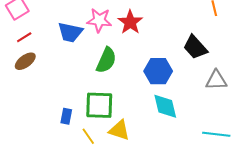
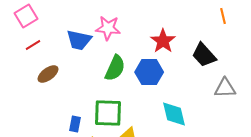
red star: (130, 22) -> (163, 41), moved
brown ellipse: (25, 61) -> (48, 74), moved
blue hexagon: (158, 71) -> (149, 72), moved

